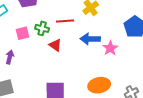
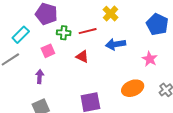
green cross: (42, 28) -> (64, 33), moved
pink star: (110, 48) -> (150, 59), moved

